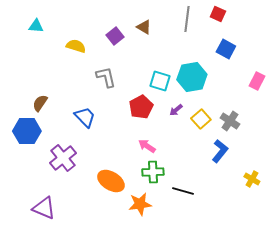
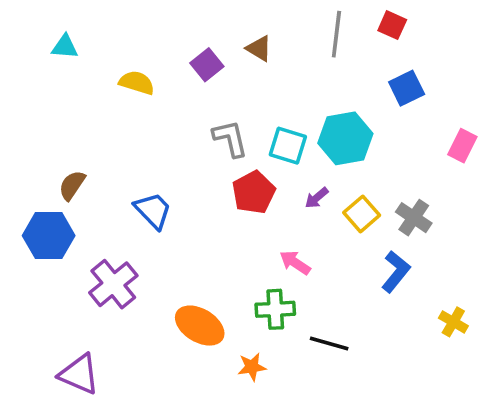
blue square: (226, 49) -> (407, 88), turned 36
gray L-shape: (106, 77) -> (230, 138), moved
pink arrow: (147, 146) -> (295, 263), moved
orange star: (140, 204) -> (252, 367), size x0.7

